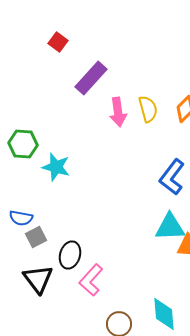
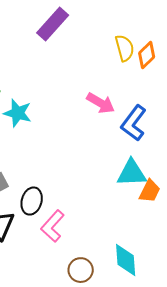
yellow semicircle: (148, 109) -> (125, 48), moved
pink arrow: (118, 112) -> (101, 103), moved, turned -52

